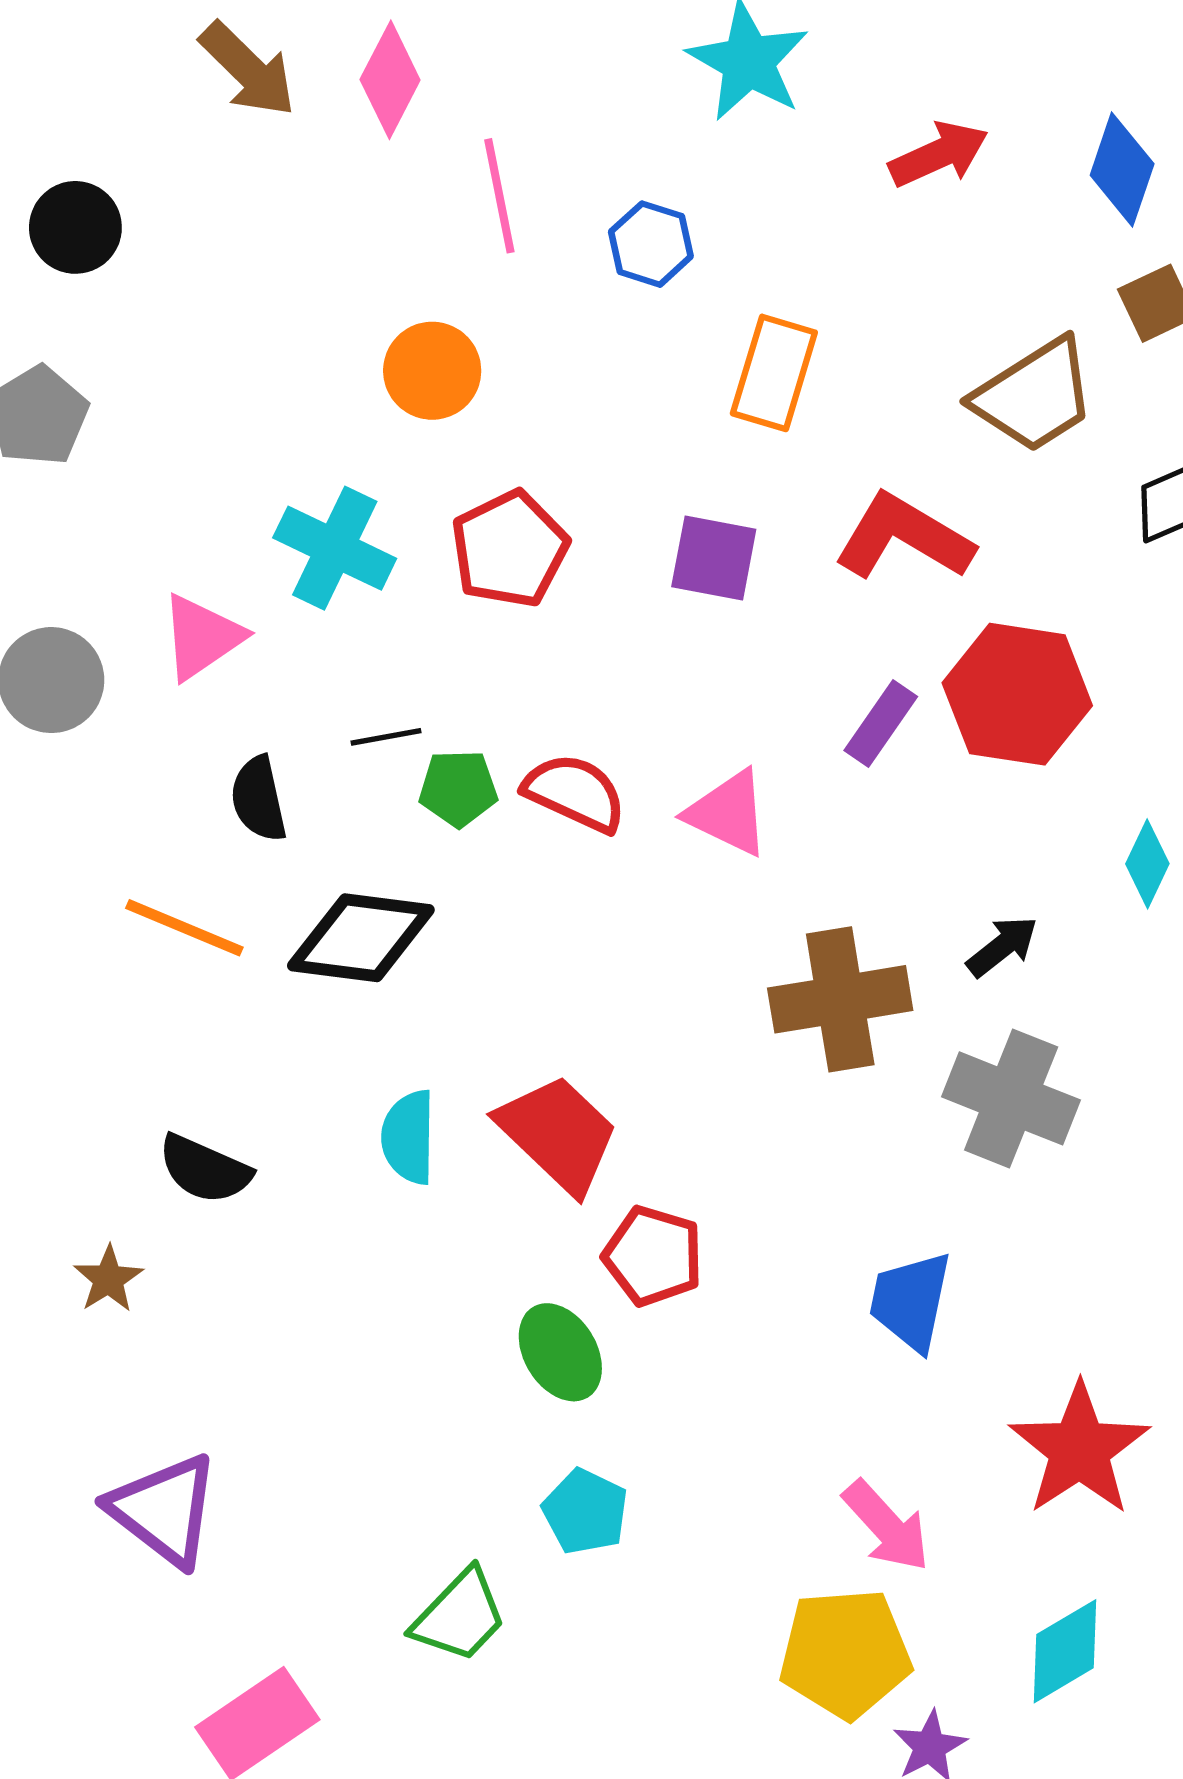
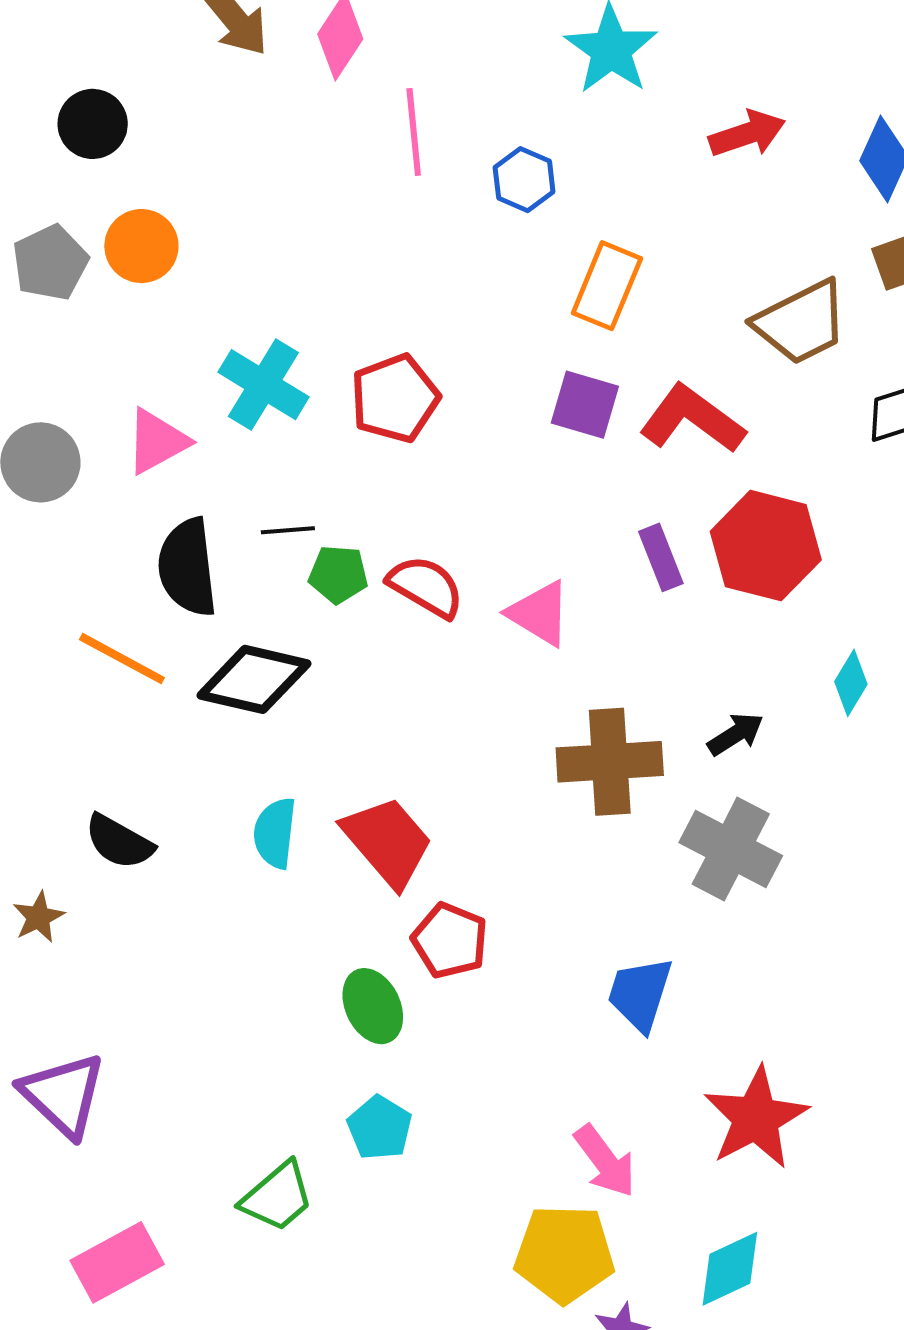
orange circle: (432, 371) -> (141, 246), moved
purple square: (714, 558) -> (585, 405), moved
purple rectangle: (881, 724) -> (661, 557), turned -62
black semicircle: (259, 799) -> (187, 567), size x1.5

